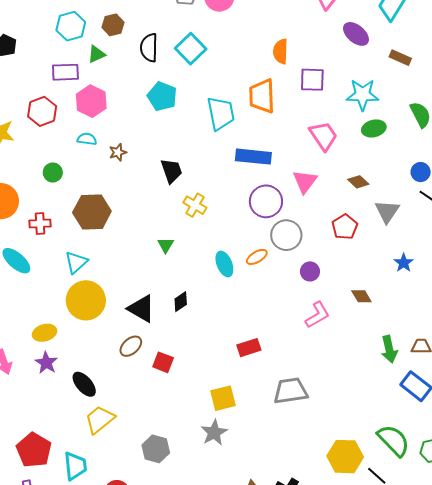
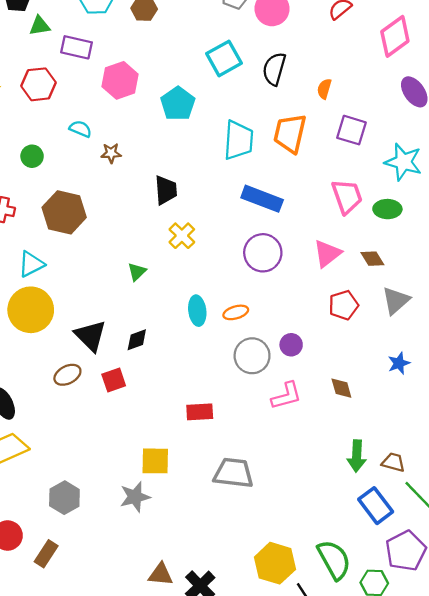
black semicircle: (149, 48) -> (274, 69), moved
orange semicircle: (281, 51) -> (324, 89), size x0.7
green triangle: (96, 54) -> (40, 26), moved
pink hexagon: (91, 101) -> (120, 80), moved
green ellipse: (374, 128) -> (387, 209), moved
pink triangle: (305, 181) -> (327, 254), moved
gray circle: (286, 235) -> (252, 356), moved
red square: (163, 362) -> (114, 380), moved, turned 35

